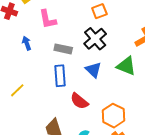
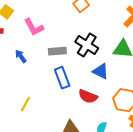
black cross: (95, 39) -> (87, 45), moved
blue triangle: (93, 70) -> (101, 71), moved

